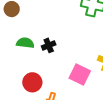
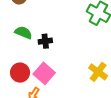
pink square: (80, 74) -> (44, 73), moved

